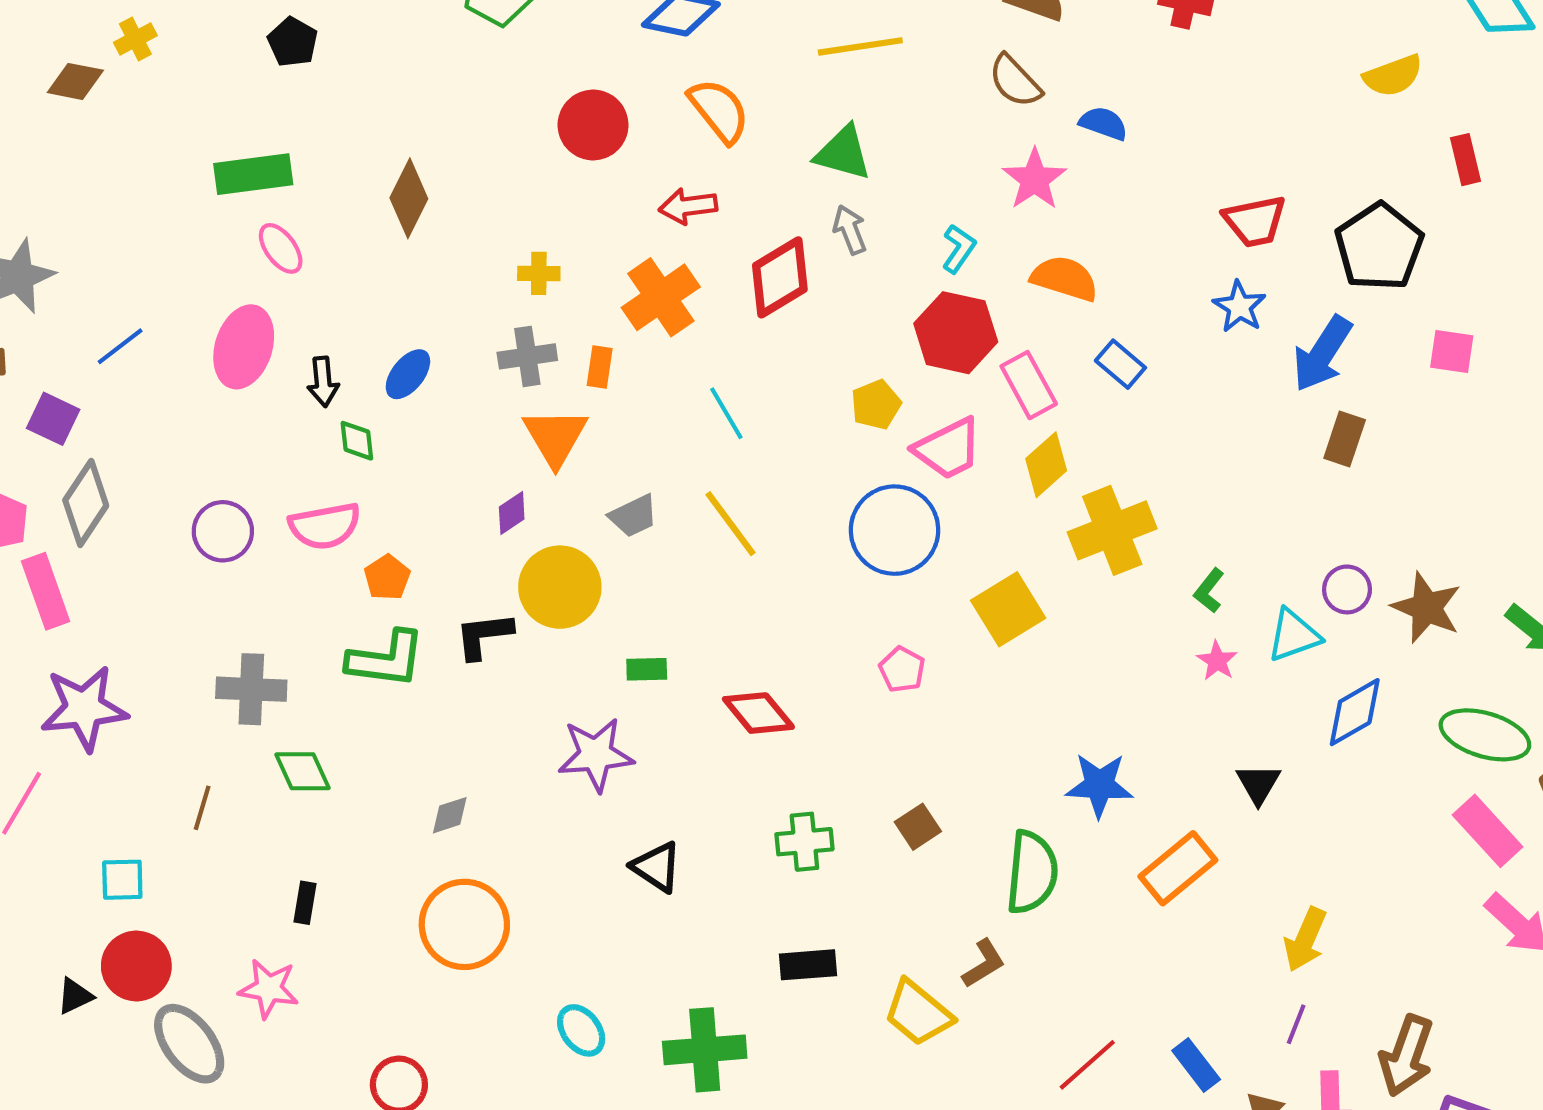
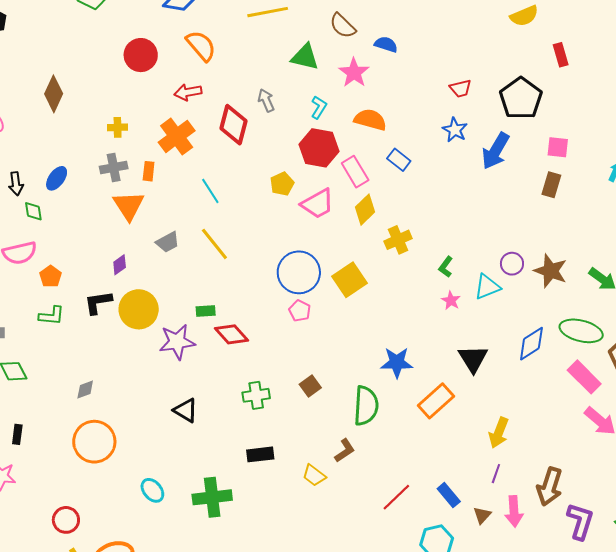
green triangle: (843, 153) -> (305, 57), moved
red trapezoid: (1255, 221) -> (461, 88), size x0.7
red diamond: (780, 277) -> (233, 125), turned -42
brown rectangle: (1345, 439) -> (551, 185), moved
purple diamond: (512, 513) -> (120, 265), moved
blue circle: (895, 530) -> (299, 272), moved
yellow cross: (1112, 530) -> (398, 240), size x0.7
yellow circle: (560, 587) -> (139, 309), moved
green L-shape: (386, 659) -> (52, 316), size x0.7
green rectangle: (647, 669) -> (206, 311), moved
blue diamond: (1355, 712) -> (531, 344), moved
purple star: (596, 755) -> (177, 342), moved
black triangle: (1258, 784) -> (473, 359), size x1.4
yellow trapezoid: (918, 1013) -> (314, 475), size x0.7

